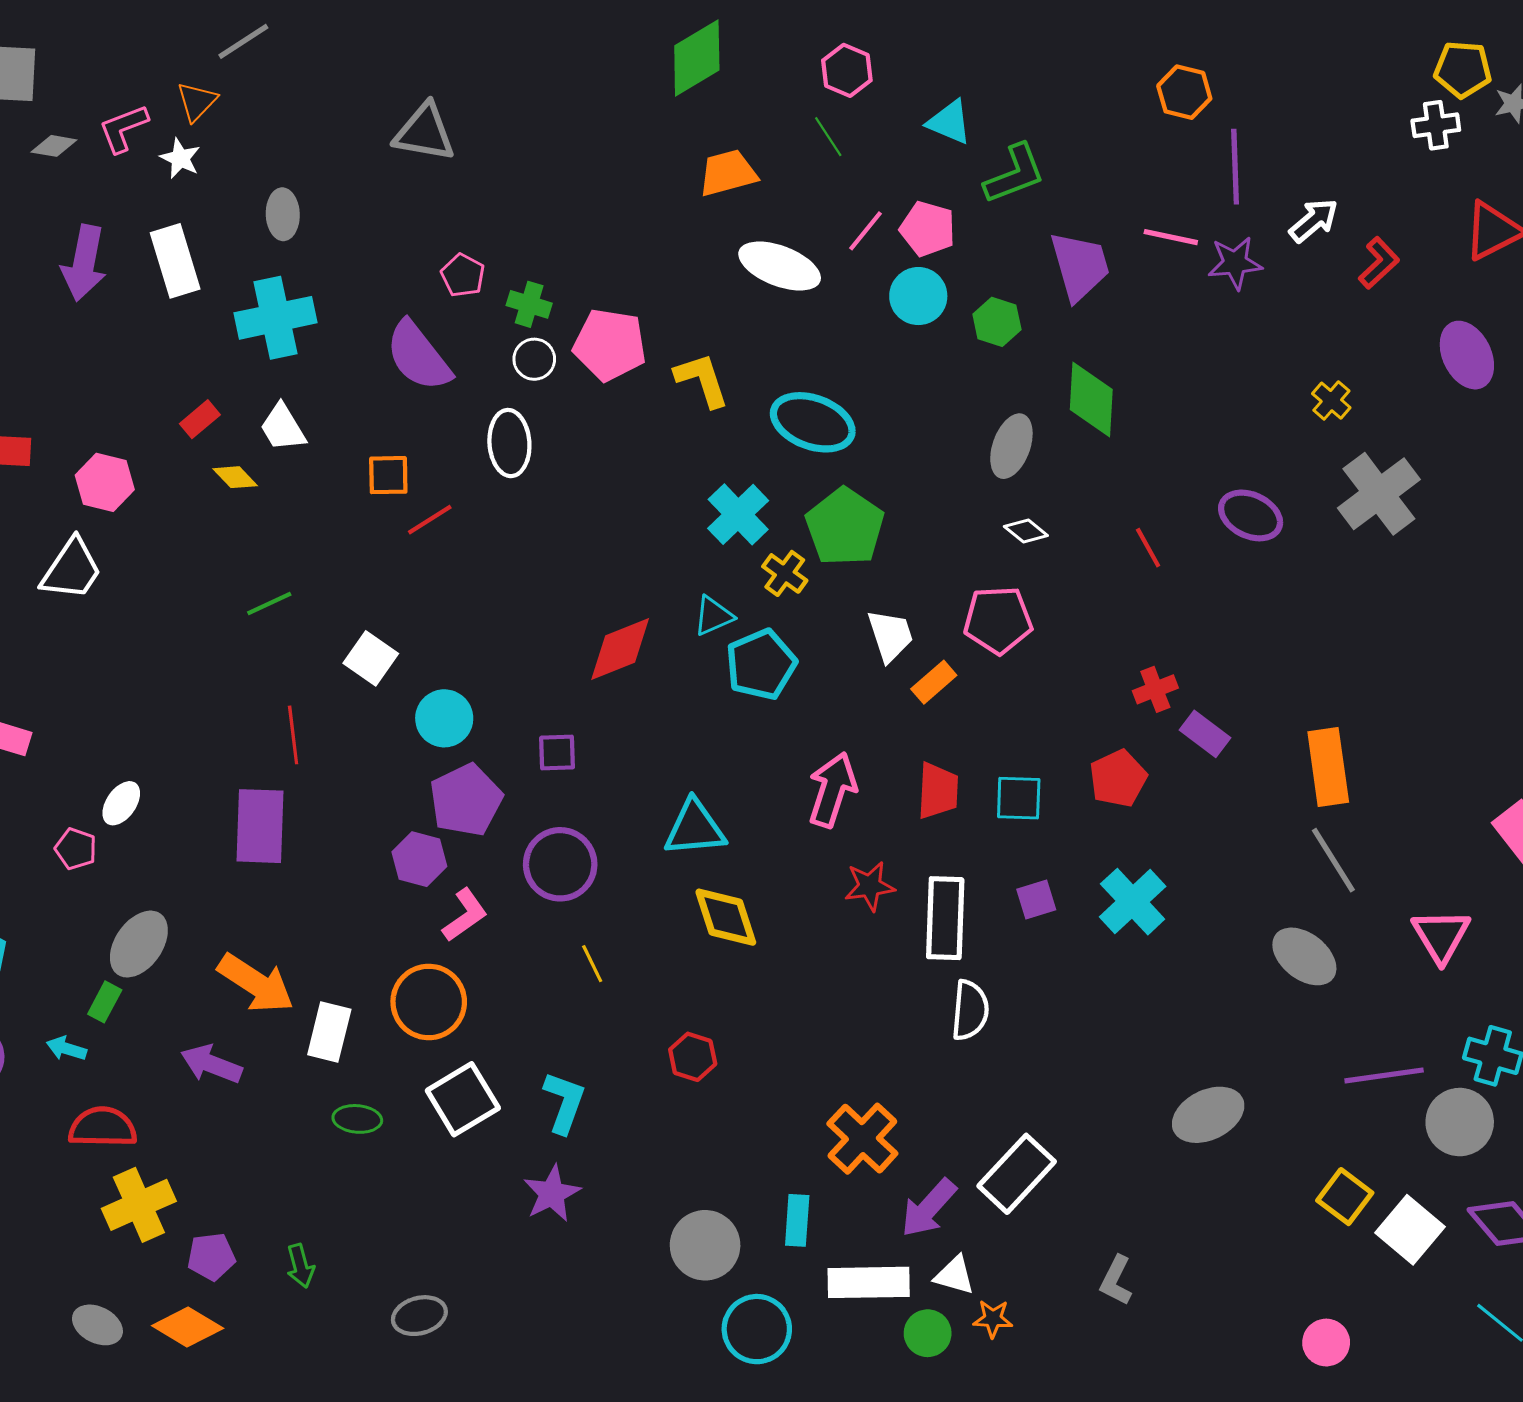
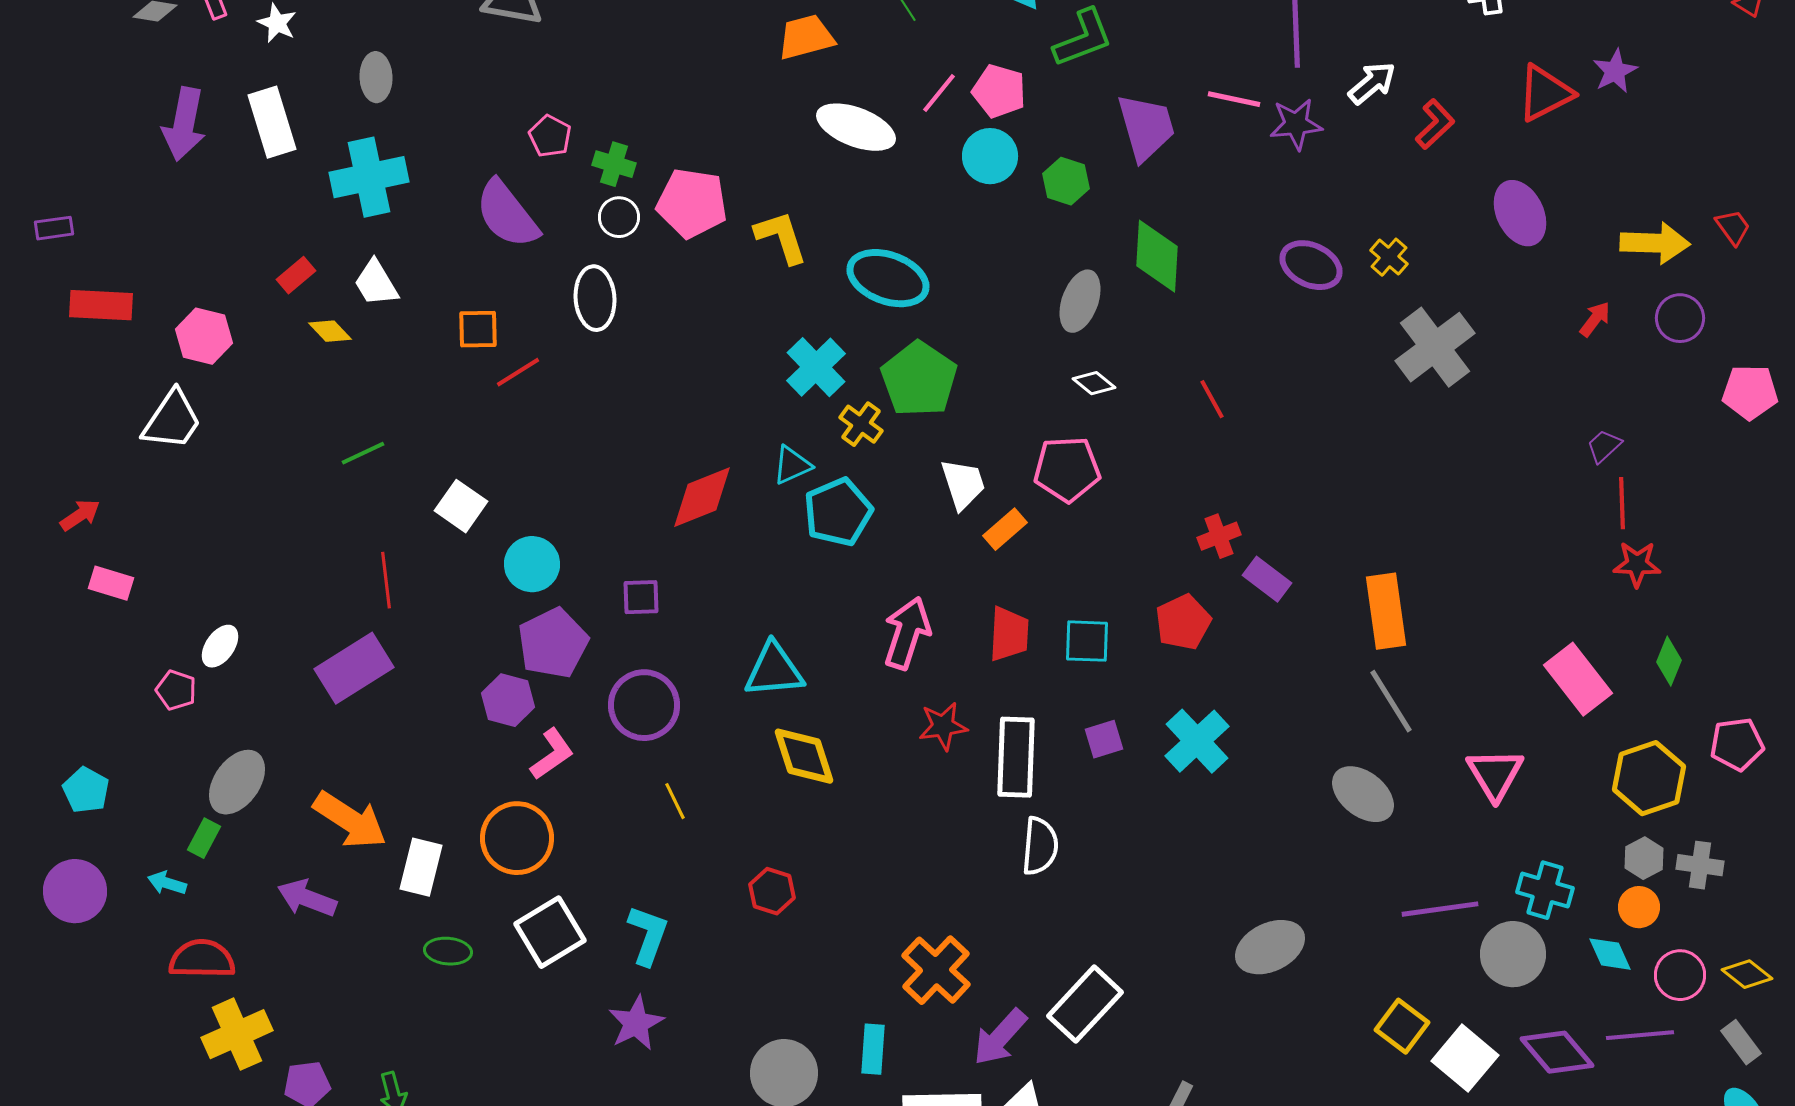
purple ellipse: (1251, 515) -> (1311, 265), moved
purple rectangle: (260, 826) -> (354, 668), turned 56

